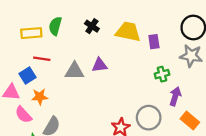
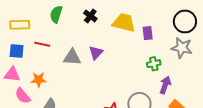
yellow rectangle: (31, 33) -> (20, 25), moved
purple triangle: (100, 65) -> (96, 53), turned -42
blue square: (28, 75) -> (17, 51), moved, turned 35

